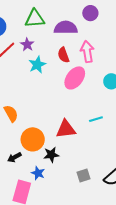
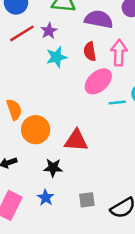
cyan line: (96, 119) -> (117, 103), moved
orange circle: (33, 139) -> (36, 130), moved
blue star: (38, 173) -> (46, 198), moved

